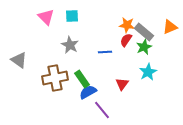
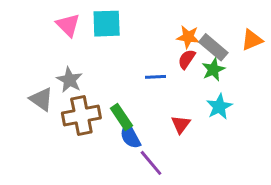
cyan square: (72, 16) -> (107, 24), size x1.5
gray star: (70, 45) -> (70, 80), moved
gray triangle: (19, 60) -> (41, 99), moved
blue semicircle: (88, 92) -> (130, 136), turned -90

